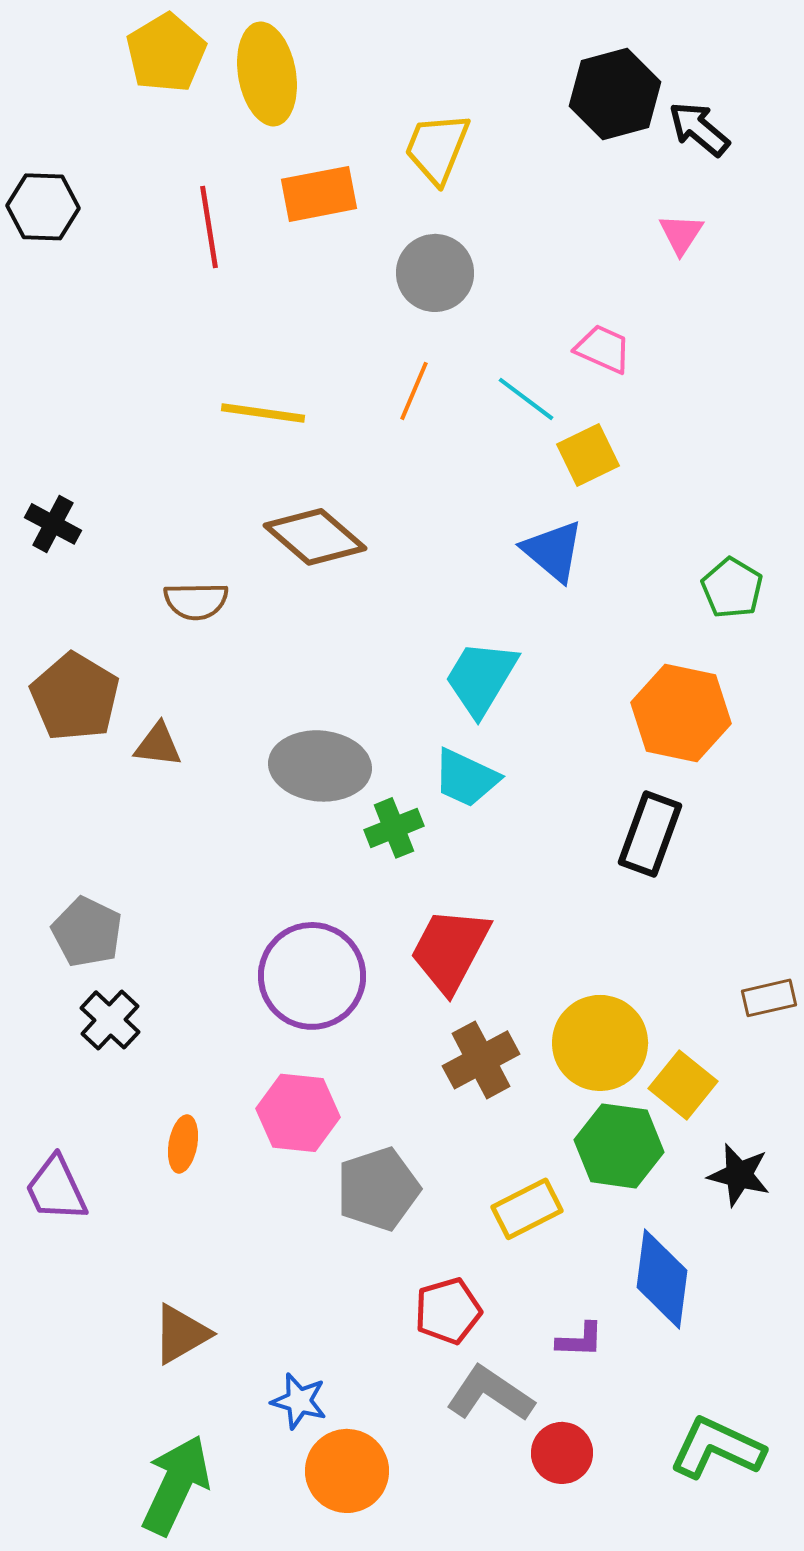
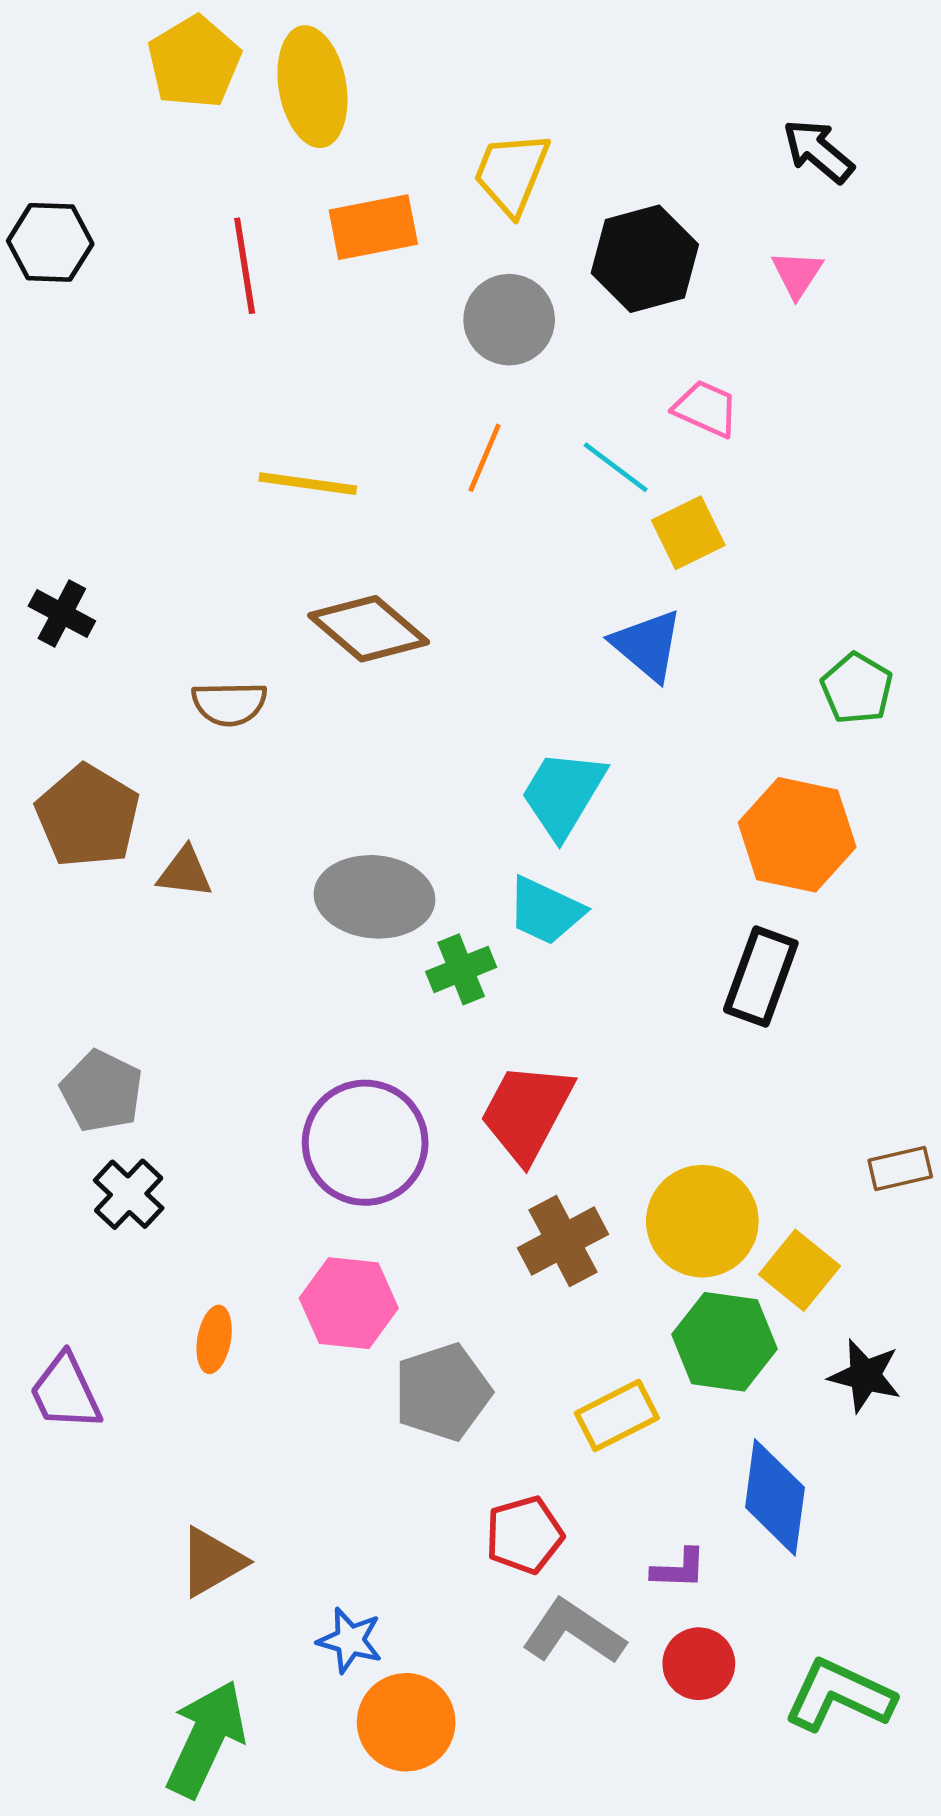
black hexagon: (615, 94) -> (645, 259), moved
red circle: (562, 1453) -> (699, 1664), moved

